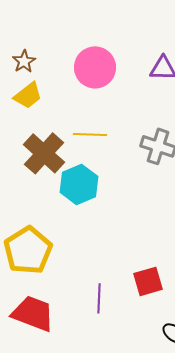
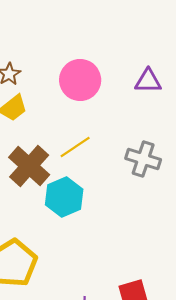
yellow line: (90, 134) -> (75, 147), turned -36

